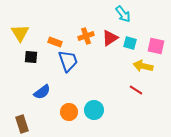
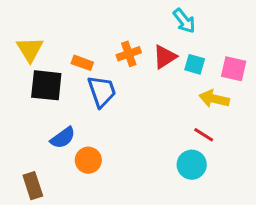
black square: (31, 57) -> (46, 85), size x1.6
cyan circle: (94, 110) -> (192, 165), moved
orange circle: (69, 112) -> (88, 160), moved

